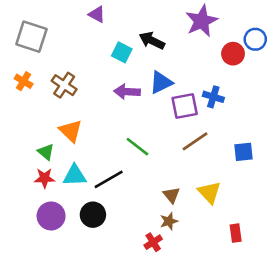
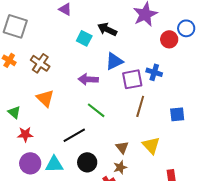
purple arrow: (127, 92) -> (88, 79), moved
brown line: (195, 141) -> (140, 106), turned -40
green triangle: (46, 152) -> (14, 112), moved
cyan triangle: (75, 175) -> (54, 164), moved
black circle: (93, 215) -> (87, 162), moved

